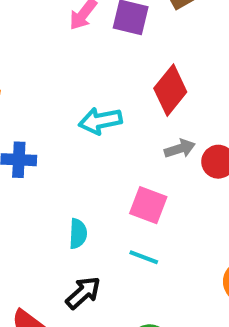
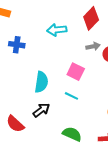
cyan semicircle: (78, 234) -> (41, 82), size x1.5

